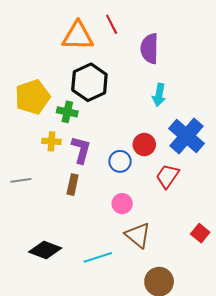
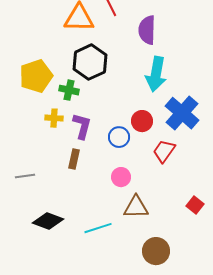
cyan arrow: (159, 95) -> (156, 74), size x1.6
gray line: (21, 180) -> (25, 176), moved
brown triangle: (138, 235) -> (136, 207), turned -40

